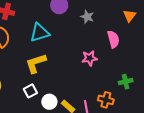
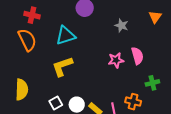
gray star: (87, 17) -> (121, 26), moved
pink semicircle: (113, 39) -> (137, 56), moved
white square: (30, 91) -> (56, 103), moved

